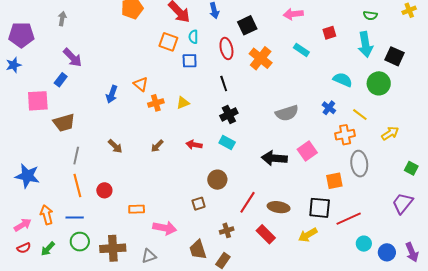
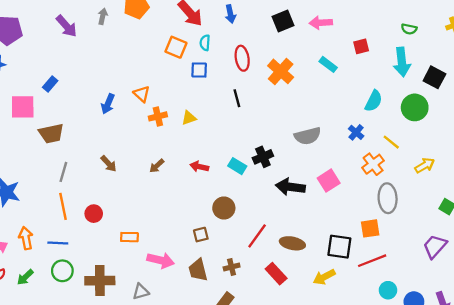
gray arrow: (62, 19) -> (103, 16), moved
black square: (247, 25) -> (283, 21), moved
purple arrow: (73, 58) -> (67, 26), moved
cyan semicircle: (343, 80) -> (374, 101), turned 90
black cross: (229, 114) -> (263, 157), moved
orange cross: (345, 135) -> (373, 164), turned -30
orange square: (334, 181) -> (370, 228), moved
brown trapezoid: (198, 250) -> (198, 270), moved

